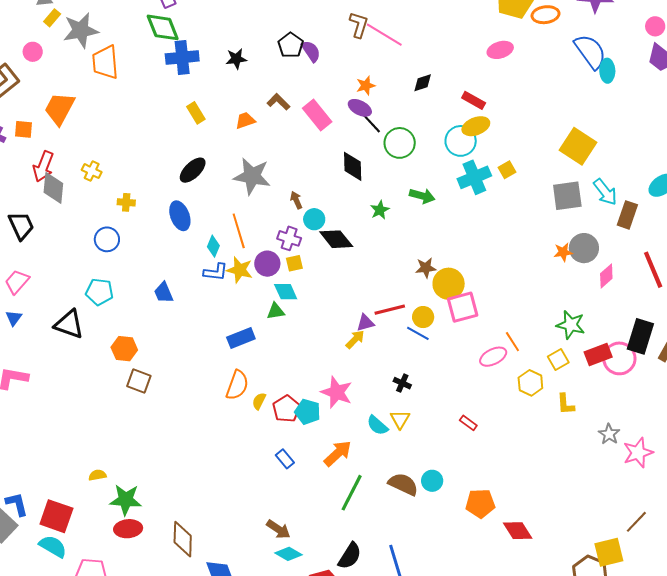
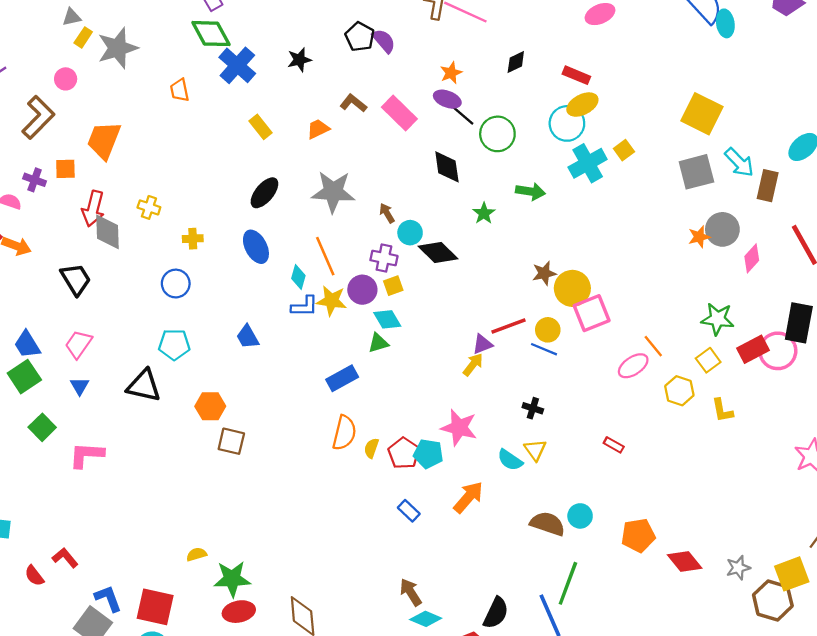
blue cross: (182, 57) -> (237, 65), turned -36
orange trapezoid: (105, 62) -> (180, 90), moved, size x0.6
gray star: (609, 434) -> (738, 568), moved, turned 30
green line: (352, 493) -> (568, 583), moved
brown arrow: (278, 529) -> (411, 592), turned -150

